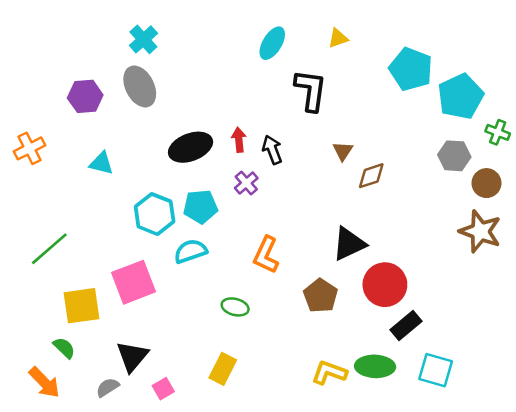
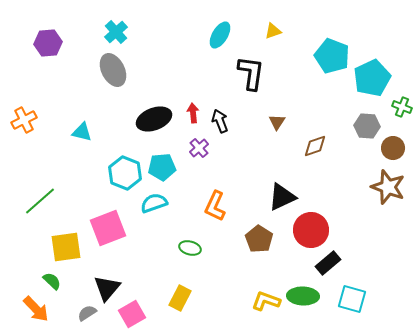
purple hexagon: (85, 96) -> (48, 43), moved
brown diamond: (371, 176) -> (315, 146), moved
pink square: (163, 389) -> (132, 314), size x1.5

